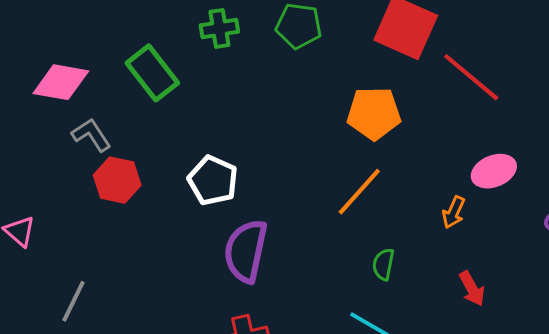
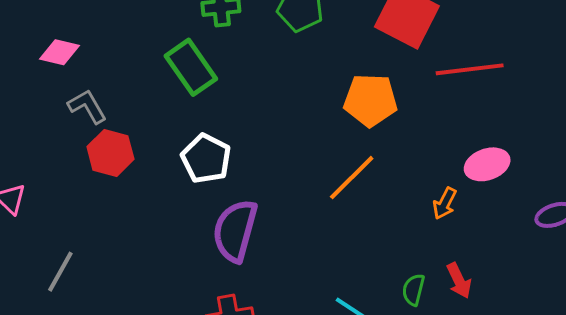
green rectangle: (152, 73) -> (191, 67), moved
red line: (471, 77) -> (470, 69), turned -50
pink diamond: (61, 82) -> (59, 52), size x0.7
green semicircle: (383, 264) -> (413, 290), moved

